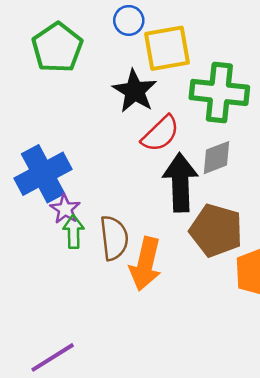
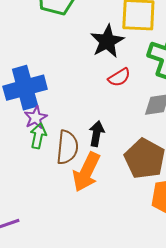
red semicircle: (160, 134) -> (119, 77), size x0.7
black arrow: (180, 182) -> (97, 134), moved, size x0.6

